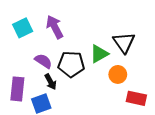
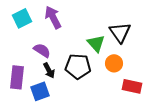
green triangle: (99, 54) -> (96, 43), turned -42
black pentagon: (71, 64) -> (78, 66), moved

